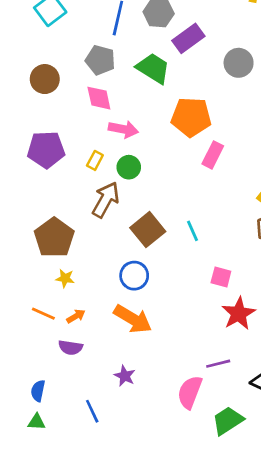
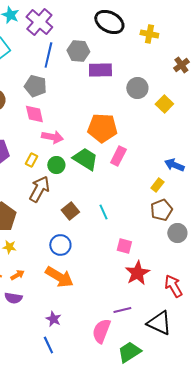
purple rectangle: (188, 38) -> (100, 70), turned 35
green trapezoid: (153, 68) -> (85, 159), moved
brown square: (148, 230) -> (70, 211), size x0.7
blue line: (92, 411) -> (48, 345), moved

